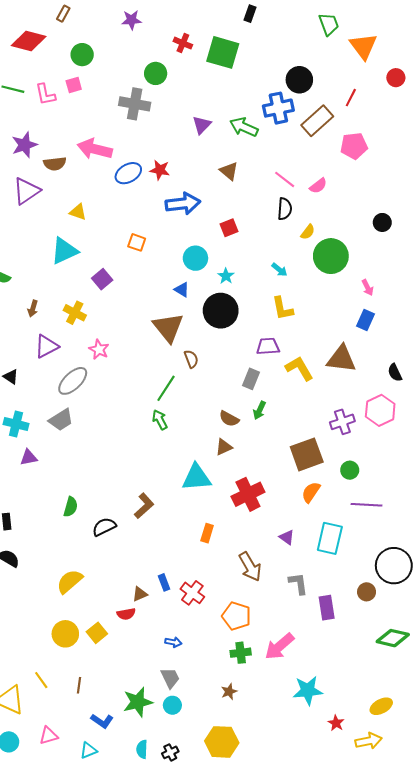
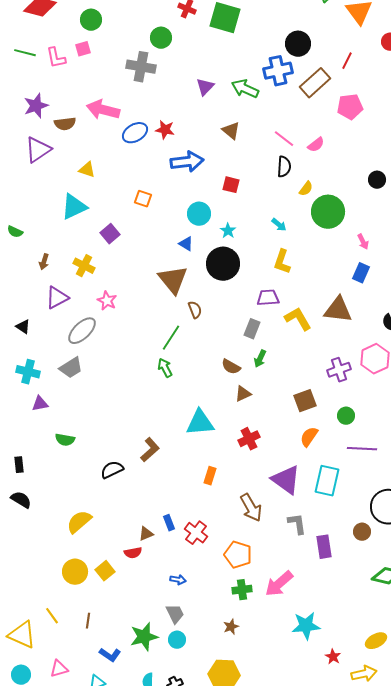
red square: (229, 228) -> (231, 185), turned 36
yellow L-shape: (283, 309) -> (282, 262), turned 30
brown triangle: (224, 447) -> (243, 394), moved
brown square: (307, 454) -> (305, 401), size x0.7
red cross: (248, 494) -> (249, 439), size x0.7
green semicircle: (71, 507) -> (65, 440), moved, turned 84
purple triangle: (287, 537) -> (286, 480), size x2.0

